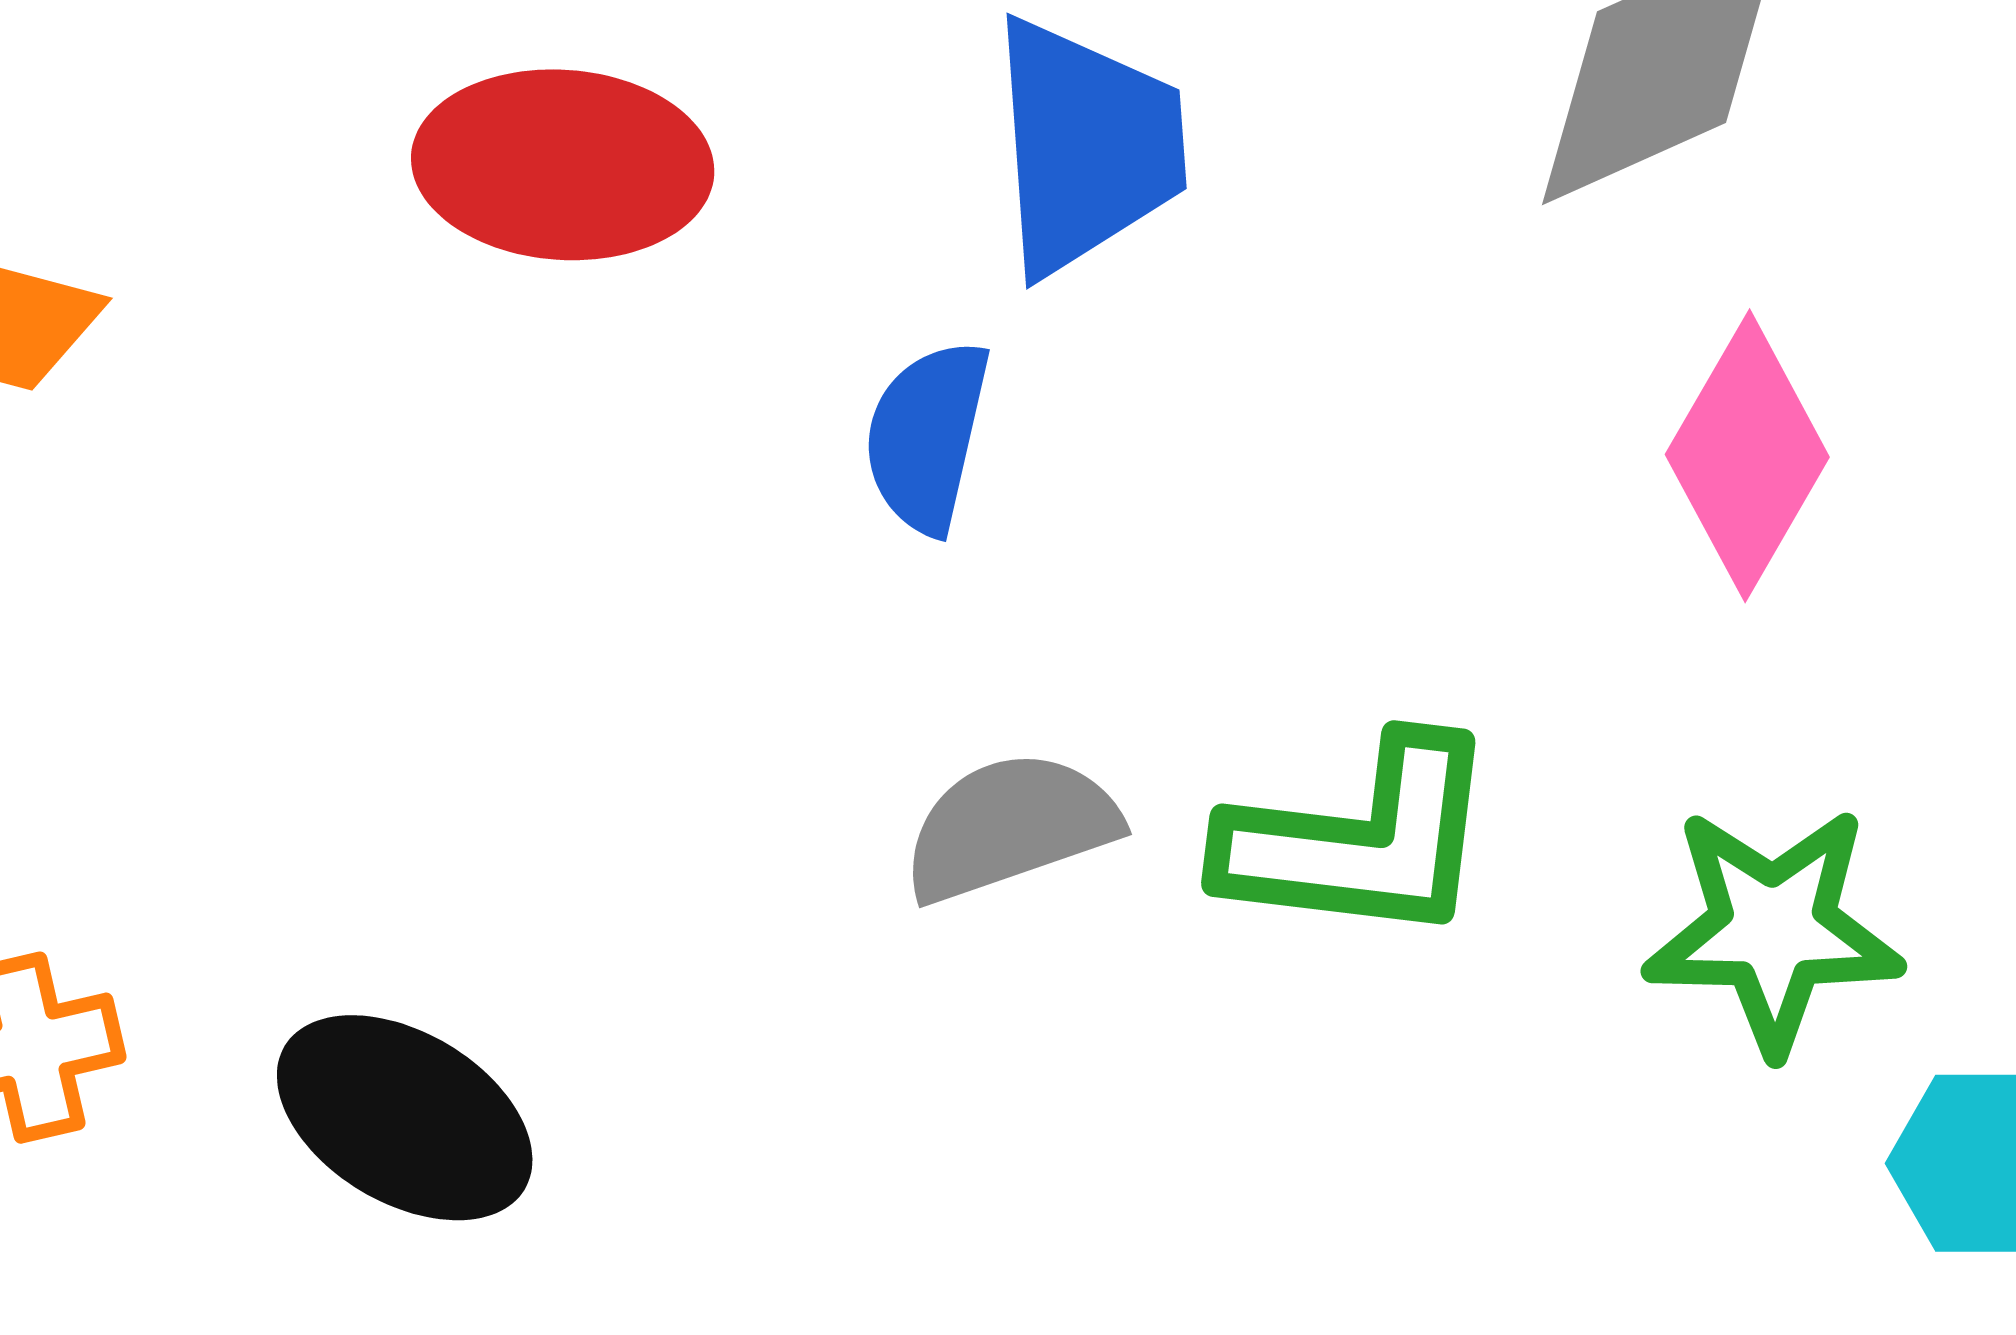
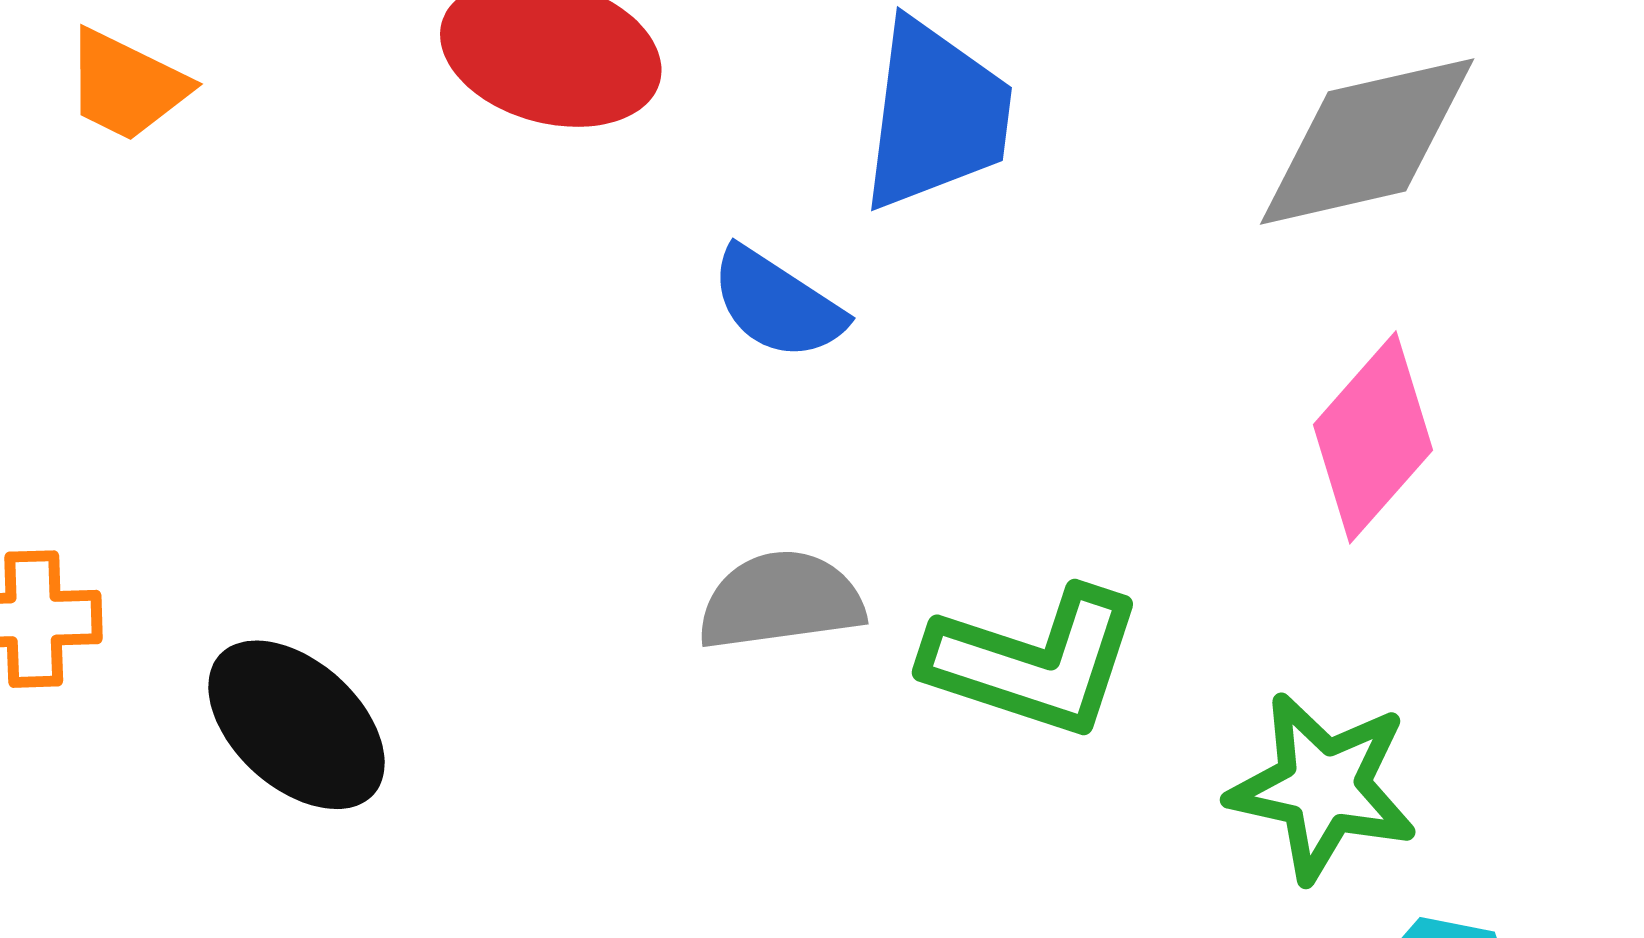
blue semicircle: (927, 436) -> (777, 304), turned -81

